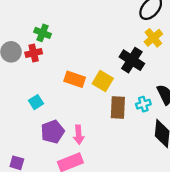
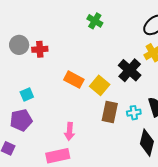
green cross: (43, 33) -> (95, 21), moved
cyan square: (36, 102) -> (27, 95), moved
purple pentagon: (53, 132) -> (21, 120), moved

